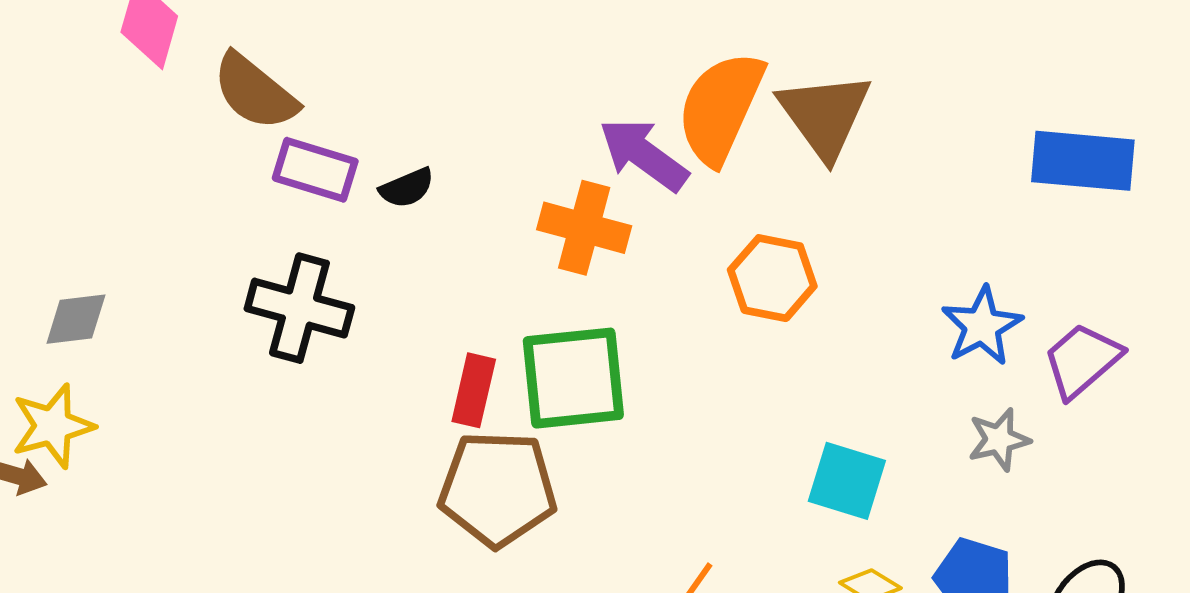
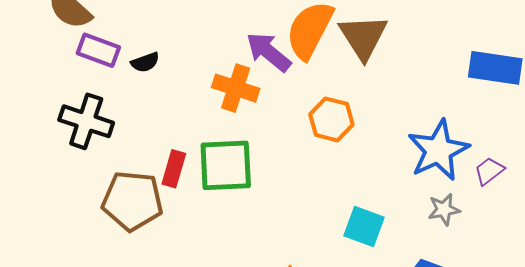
blue star: (982, 326) -> (438, 150), size x1.5
purple trapezoid: (1082, 360) -> (489, 171), size x0.7
brown pentagon: (498, 489) -> (132, 201), moved

